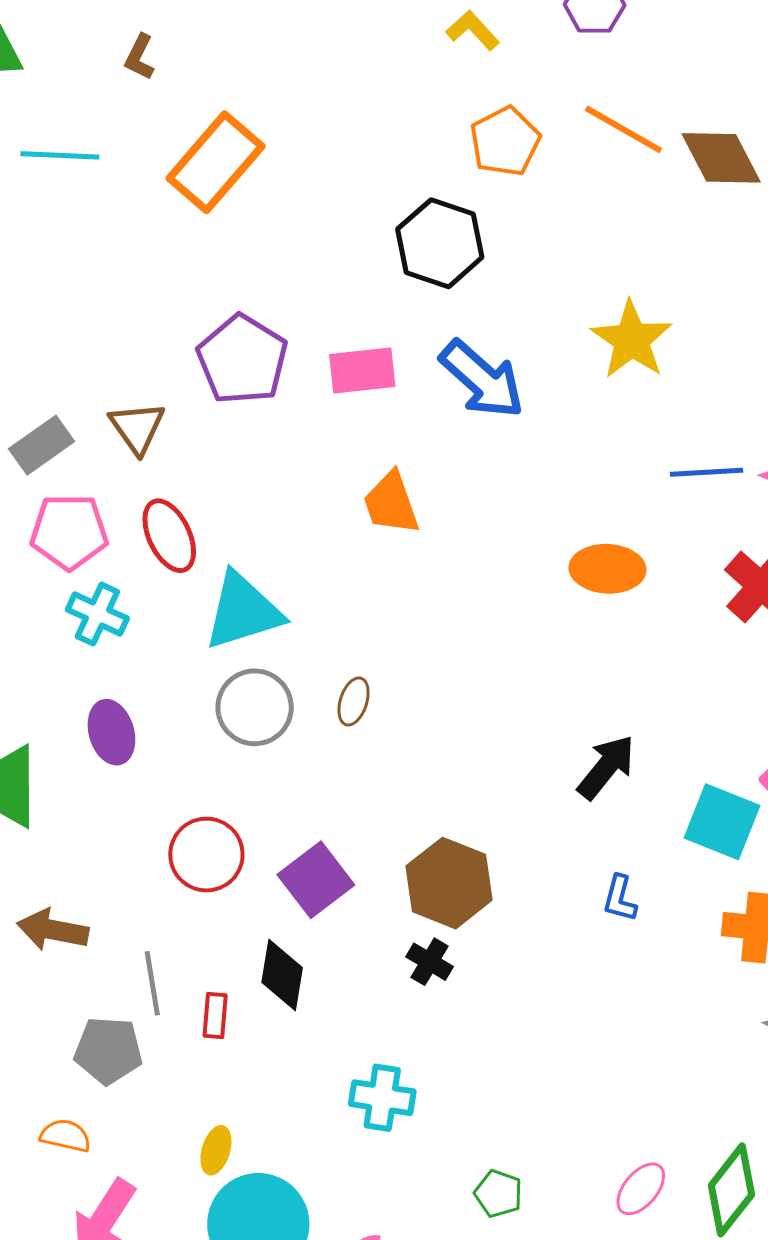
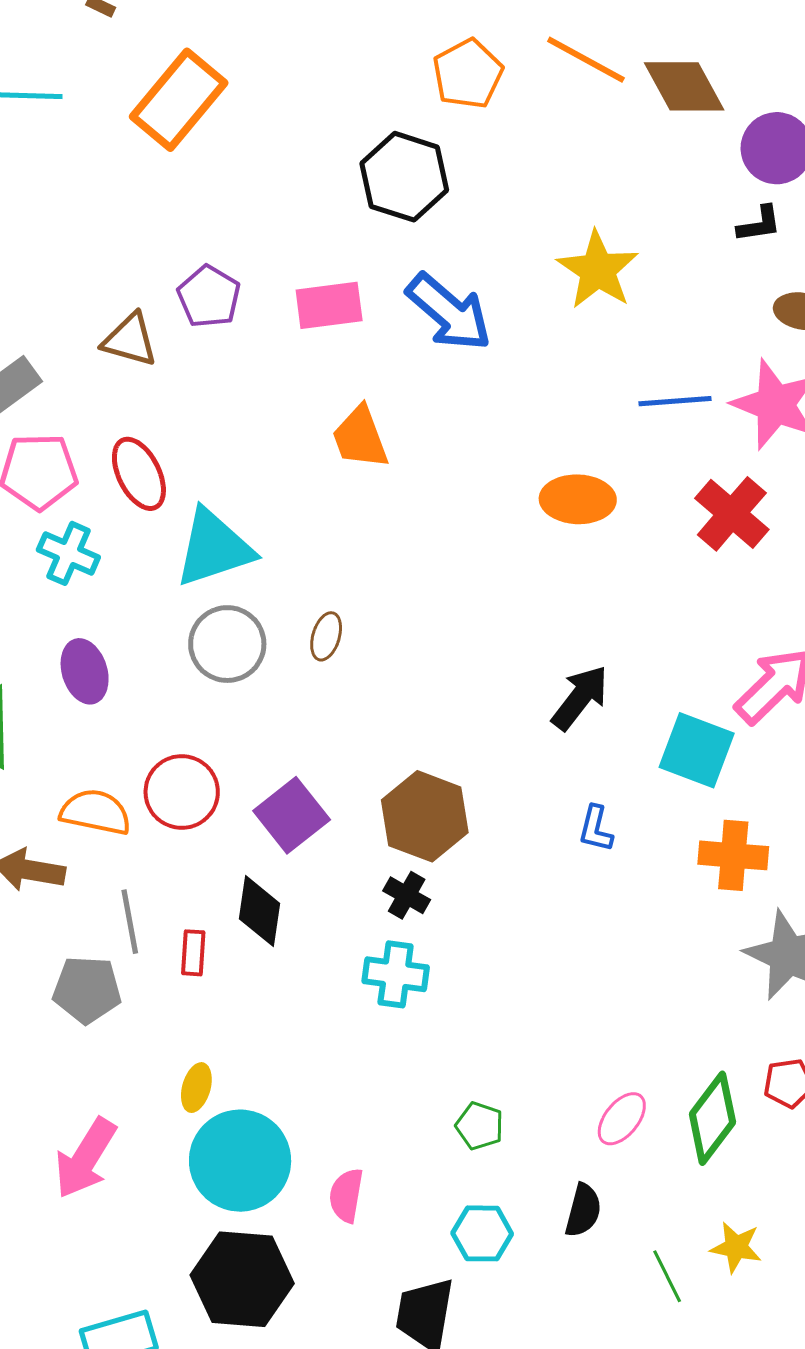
purple pentagon: (242, 360) -> (209, 297), size x0.7
brown triangle: (137, 428) -> (130, 340), moved, turned -38
cyan cross: (382, 1098) -> (396, 974), moved
orange semicircle: (65, 1136) -> (96, 812), moved, size x1.4

